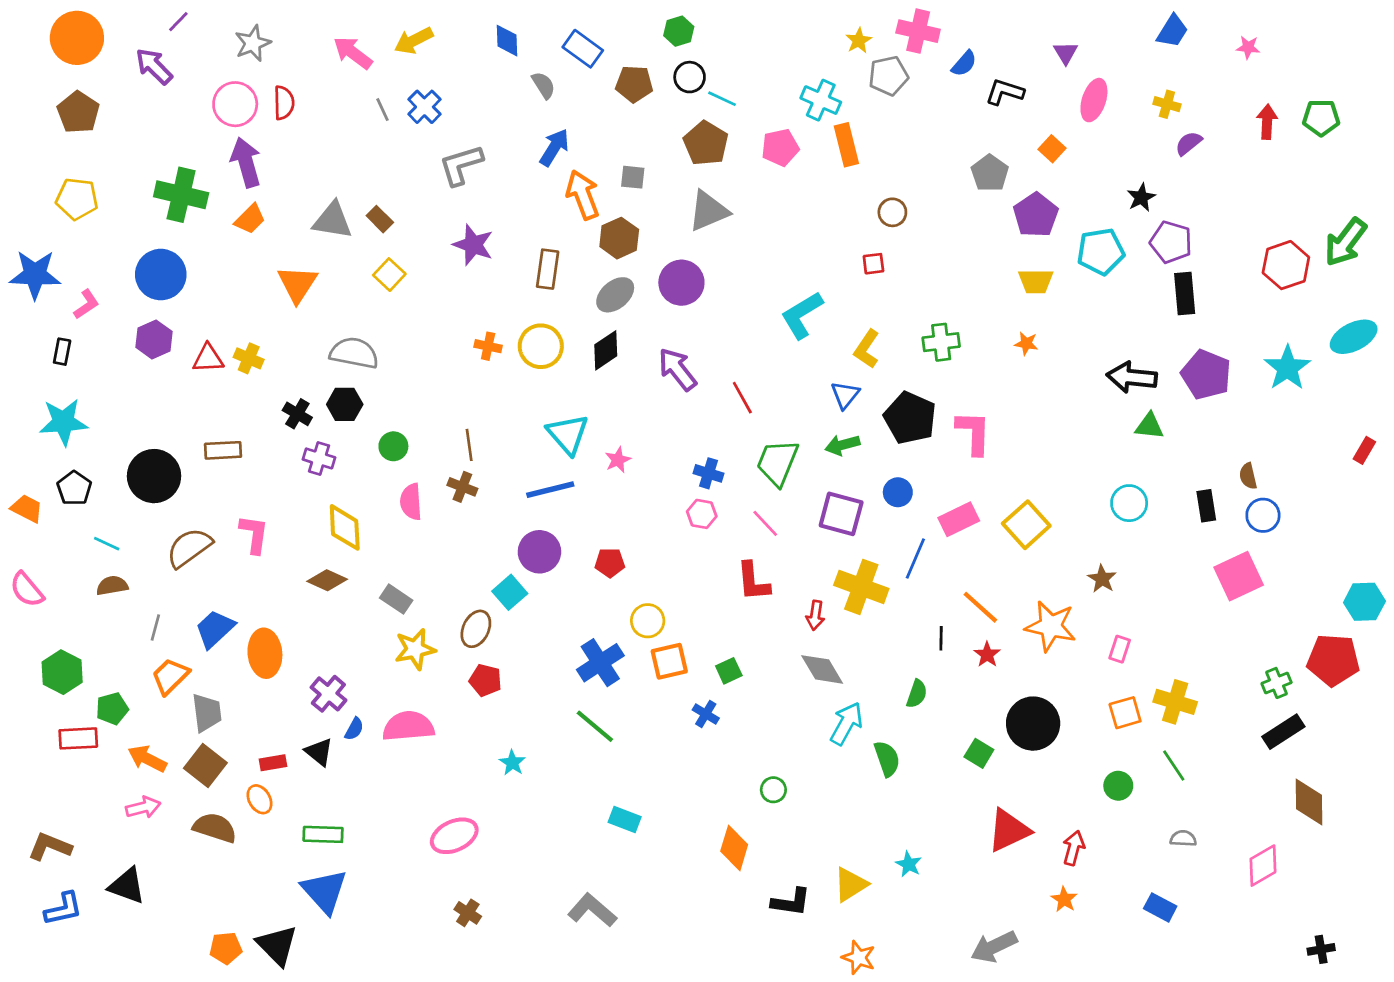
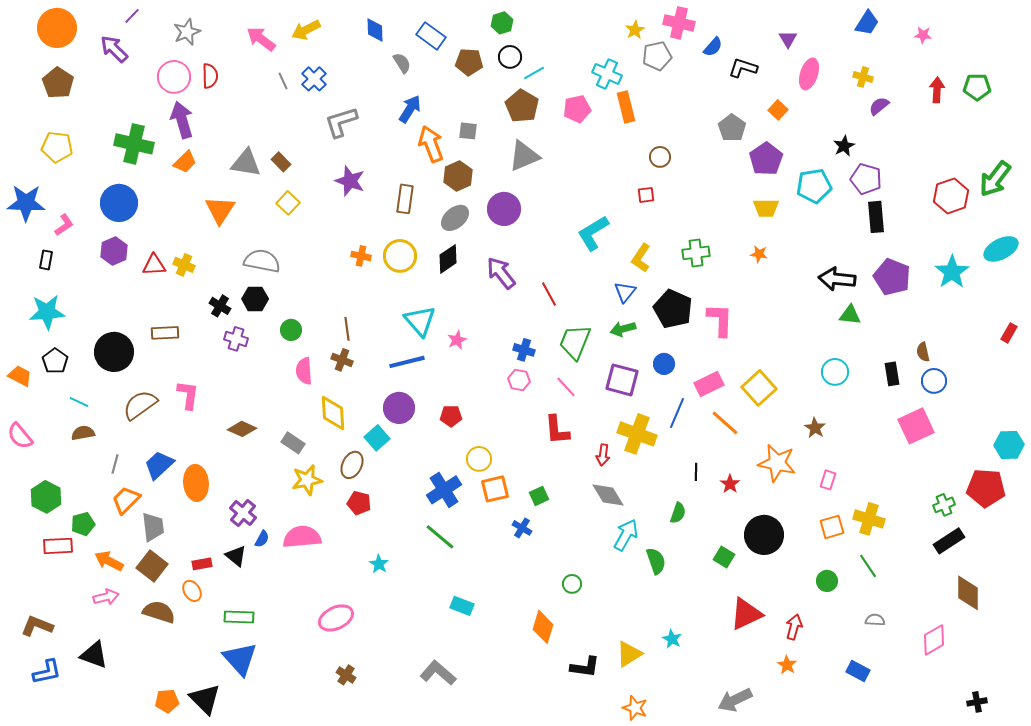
cyan line: (722, 99) -> (534, 73), turned -55
yellow diamond: (345, 527) -> (333, 413), moved
orange line: (980, 607) -> (725, 423), moved

